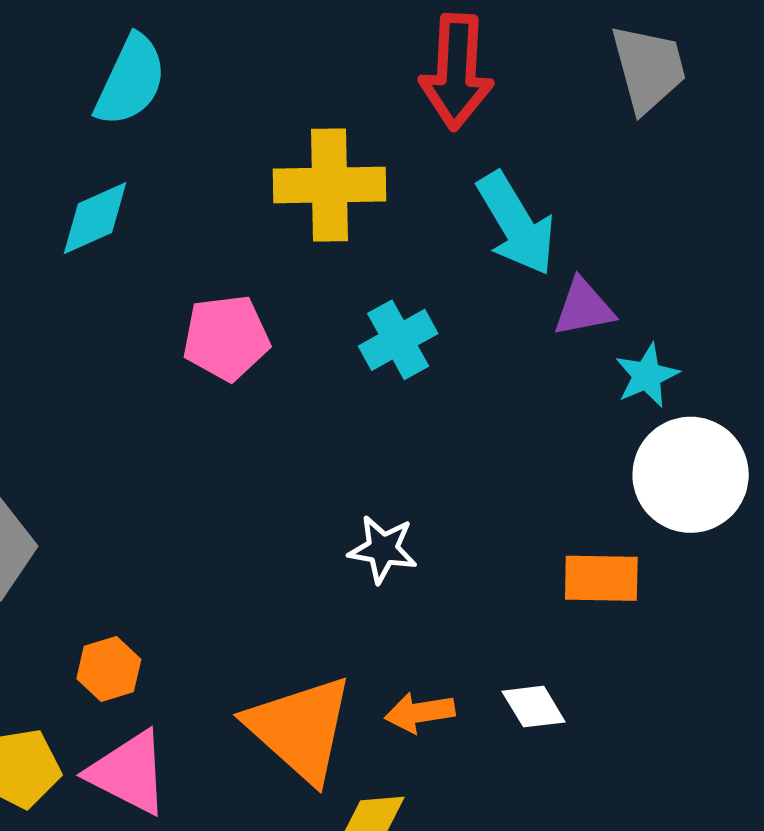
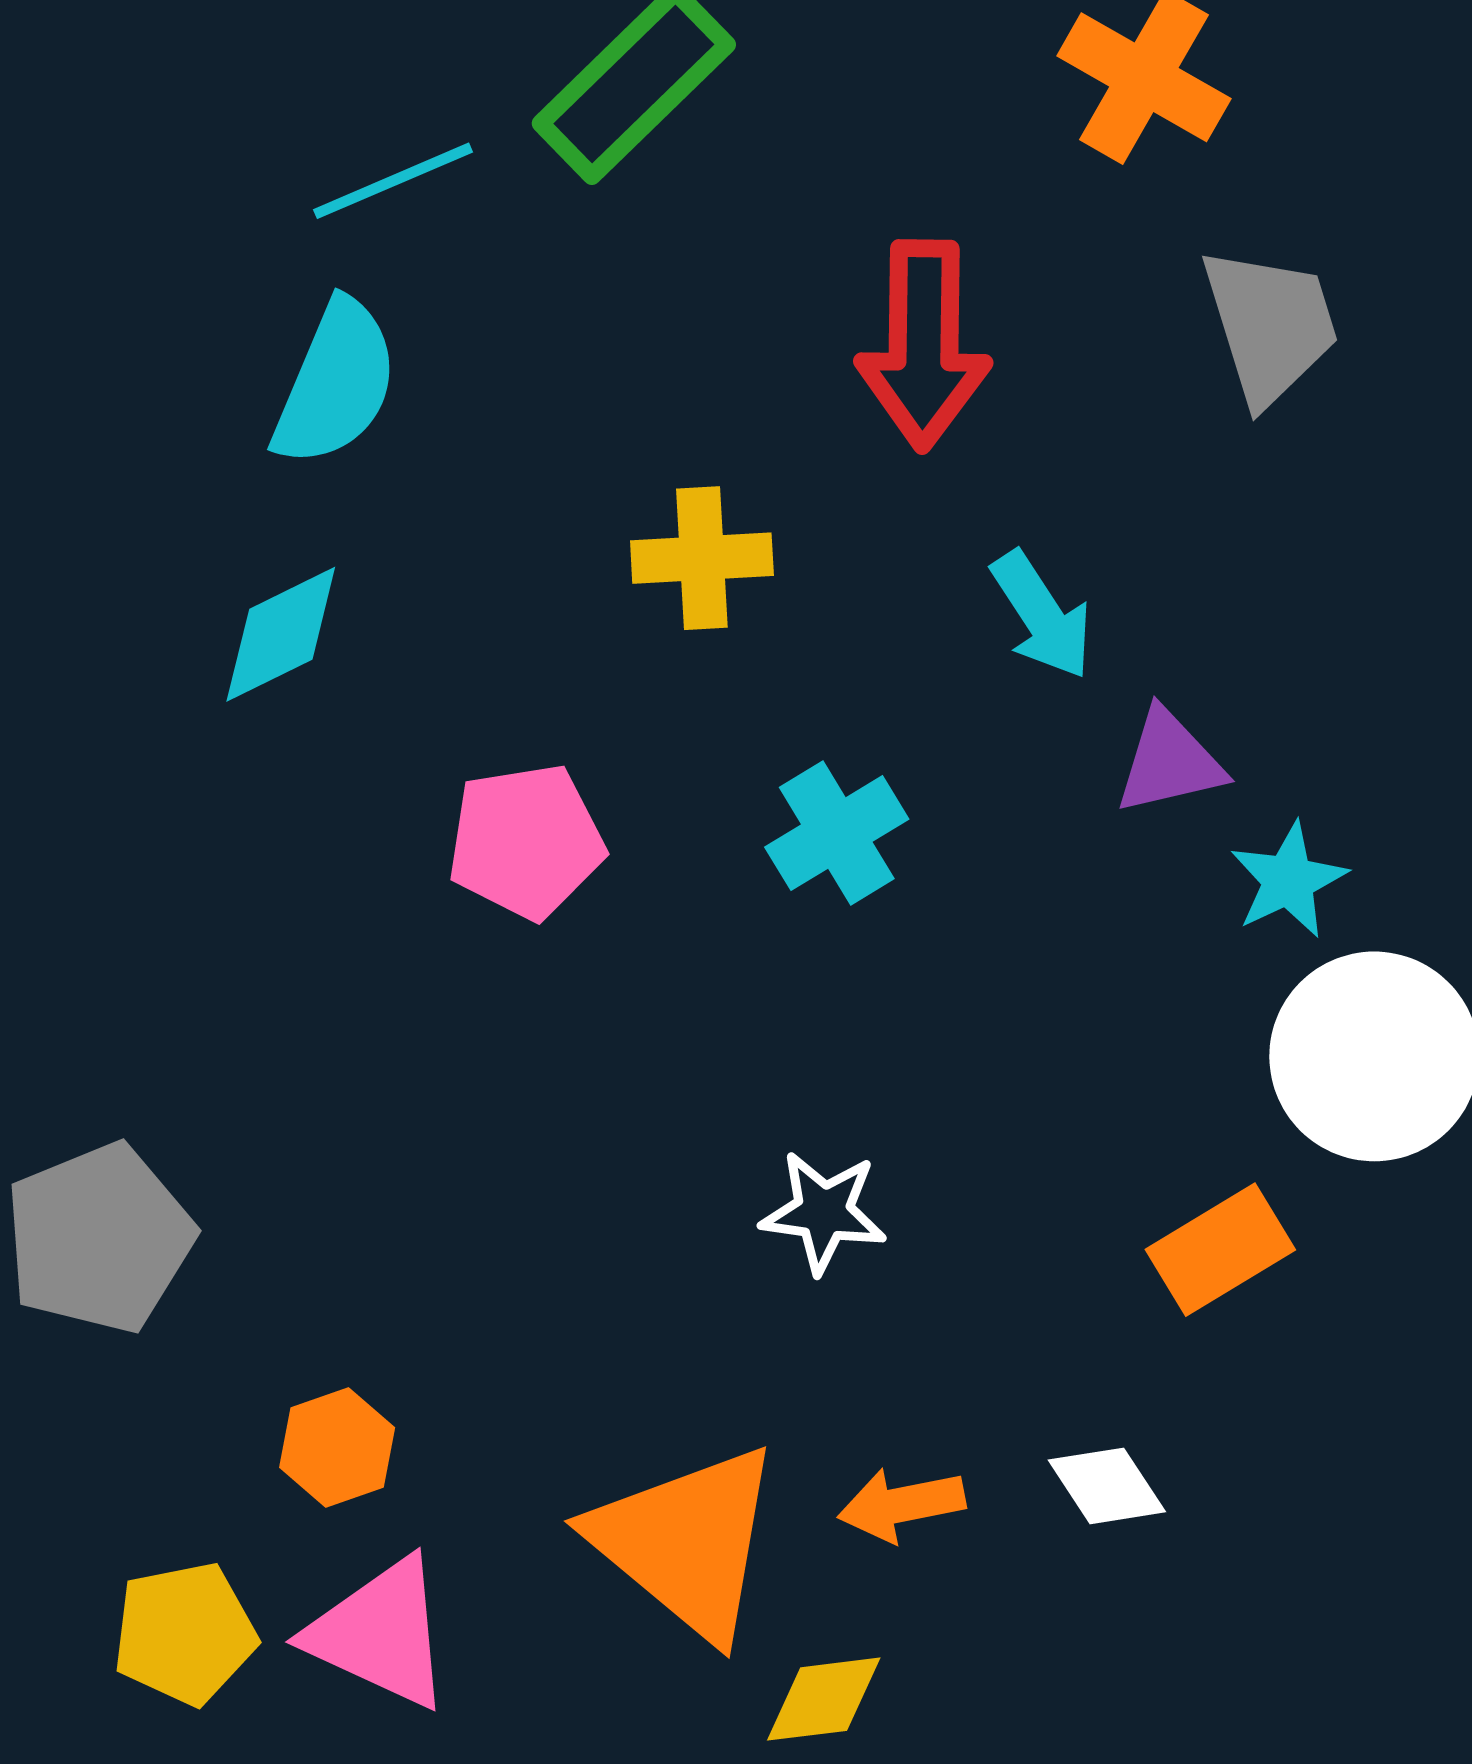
yellow cross: (329, 185) -> (702, 558), size x0.7
cyan arrow: (516, 224) -> (1042, 615), size x0.7
orange rectangle: (601, 578) -> (1220, 1250), turned -30

